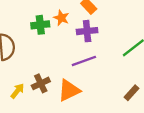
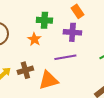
orange star: (61, 18) -> (34, 39), moved
green cross: (40, 25) -> (44, 20), moved

